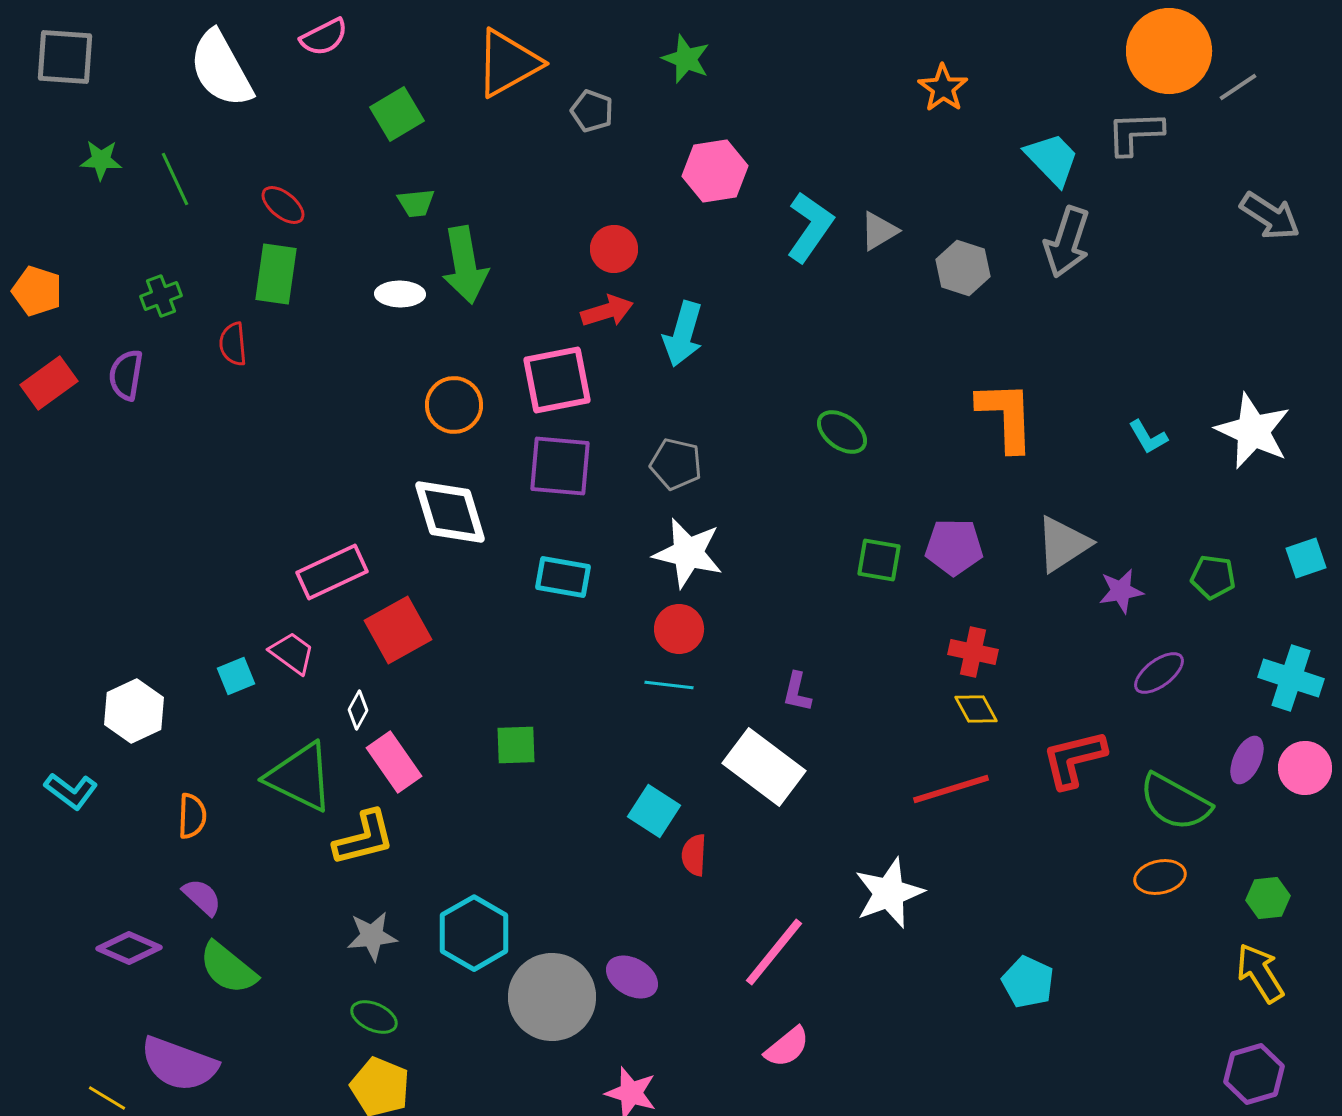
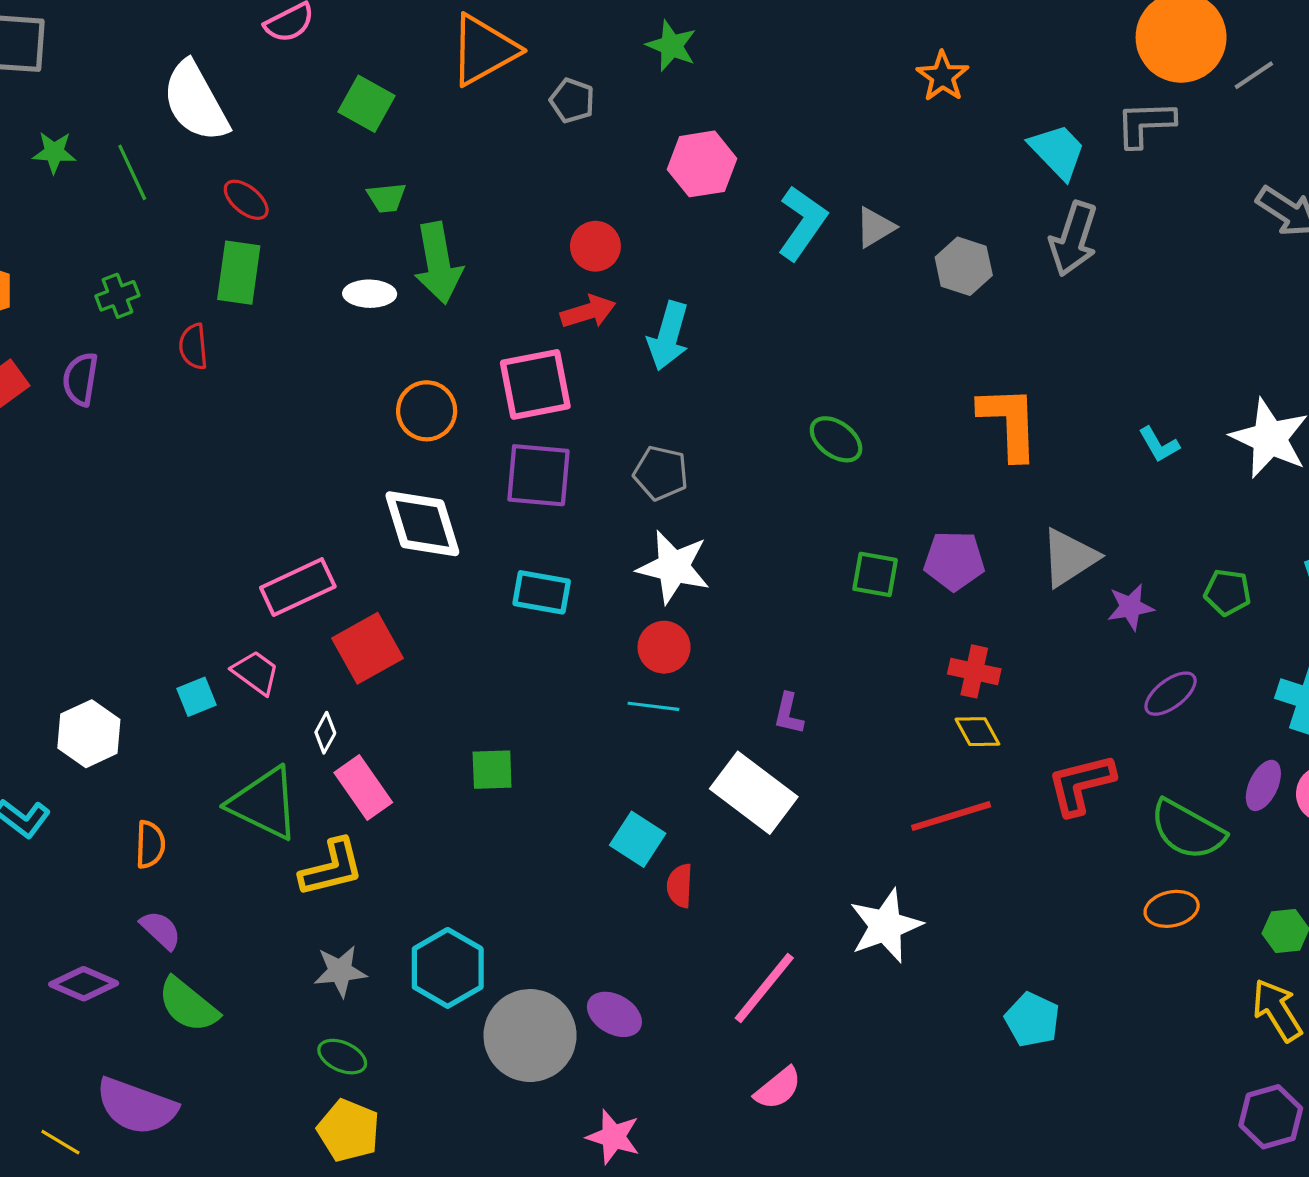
white semicircle: (221, 69) -> (196, 102), moved
green square: (397, 114) -> (366, 104), turned -30

